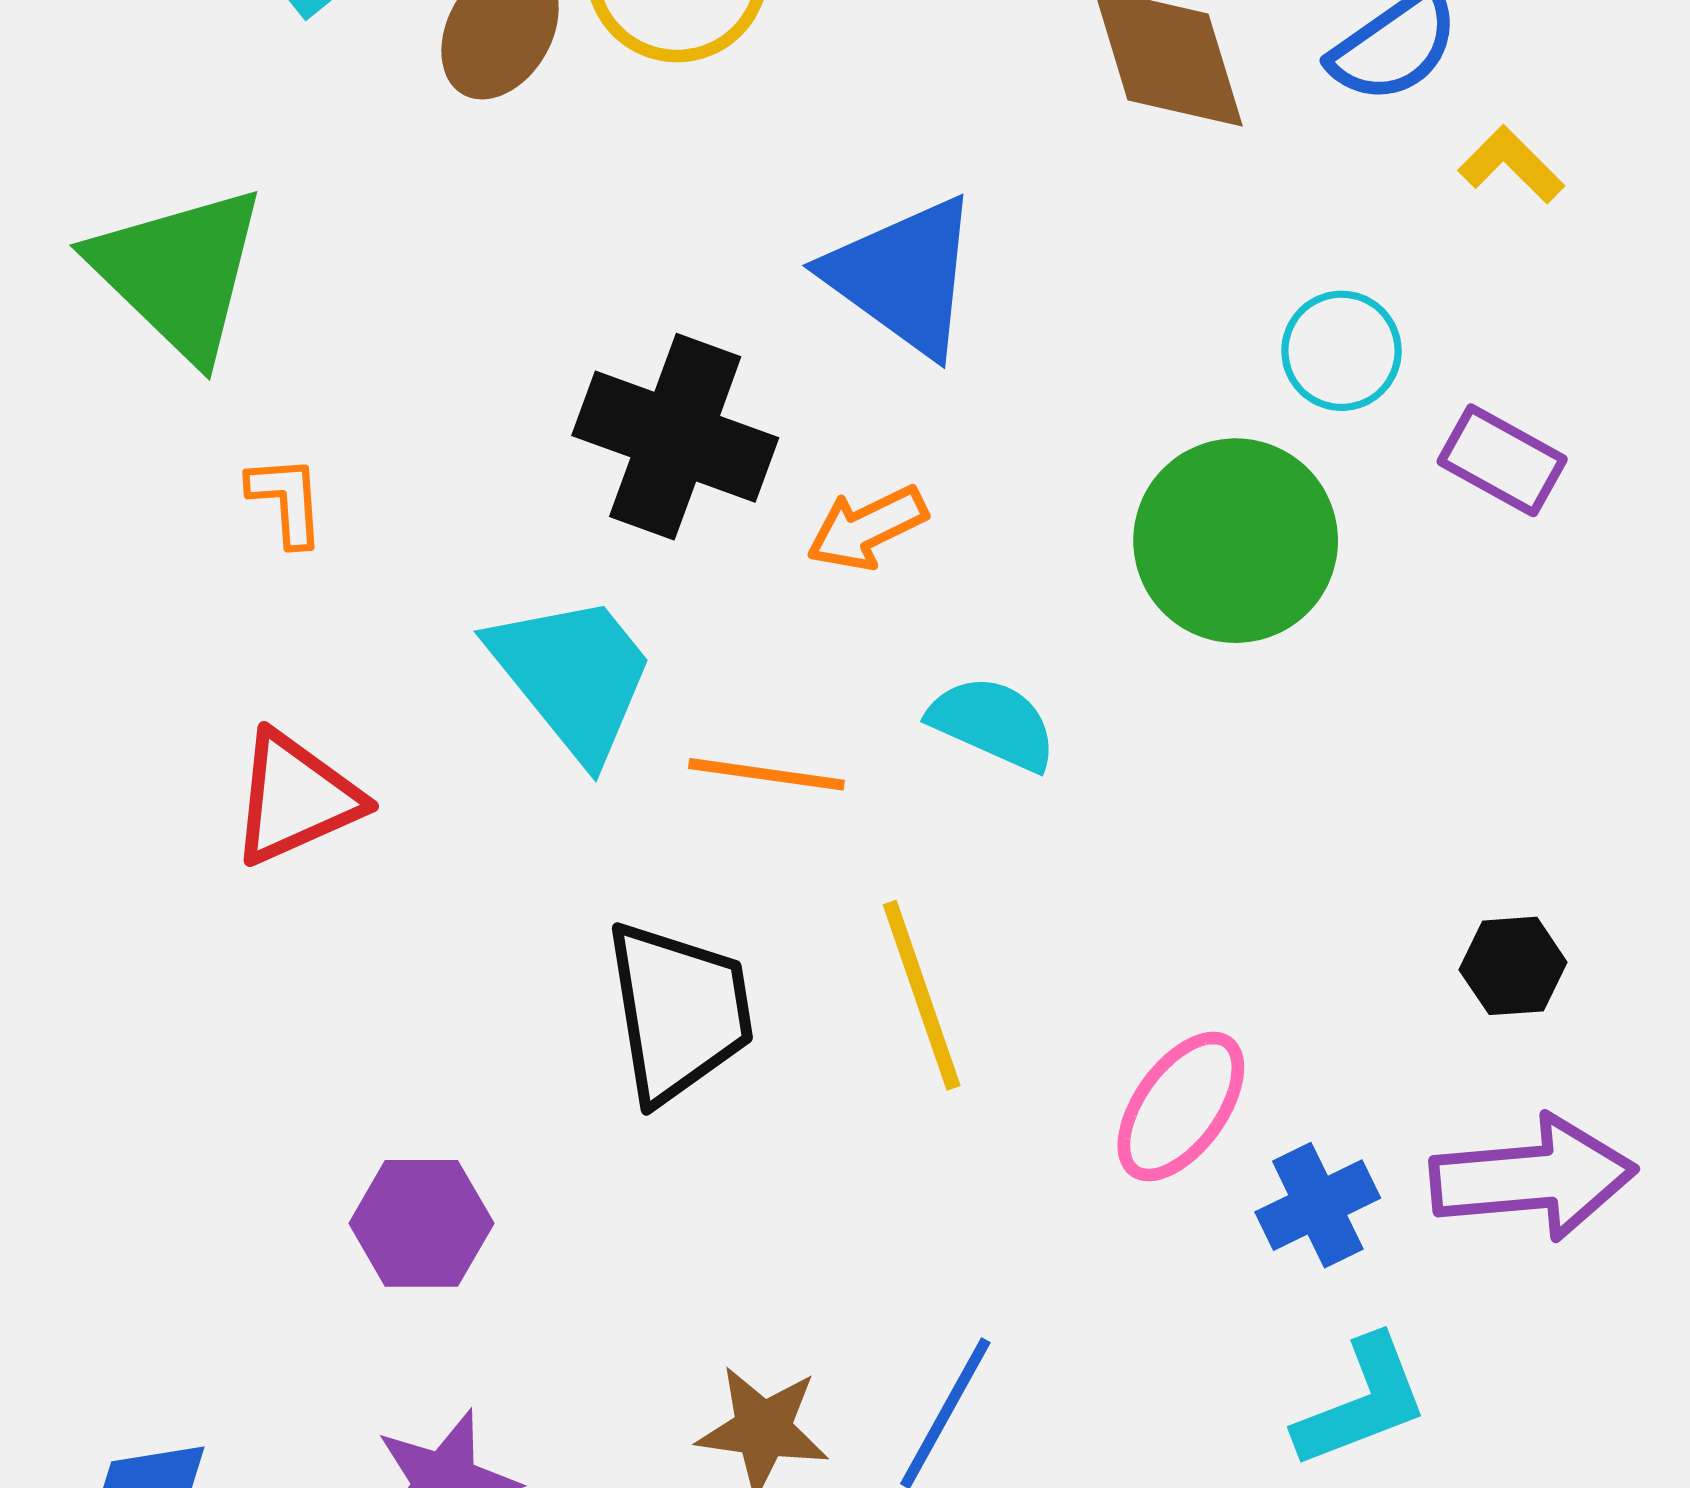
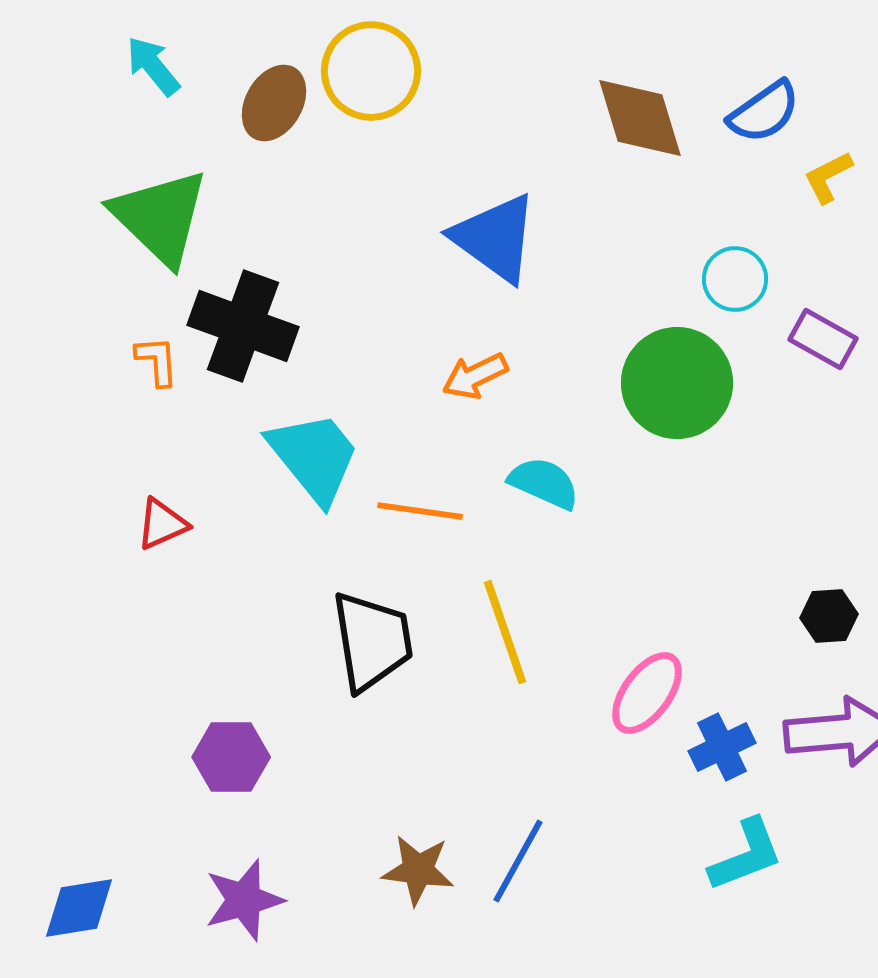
yellow L-shape: (1511, 165) -> (828, 177), turned -72
green triangle: (179, 272) -> (160, 217), moved
black cross: (675, 437) -> (243, 326), moved
red triangle: (296, 798) -> (162, 524), size x0.7

